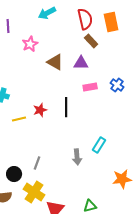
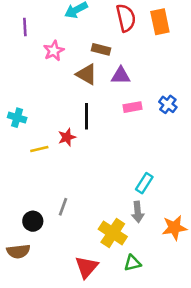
brown rectangle: (91, 41) -> (101, 49), moved, turned -32
black line: (66, 107) -> (87, 116), moved
gray arrow: (77, 157) -> (138, 212), moved
yellow cross: (34, 192) -> (113, 233), moved

